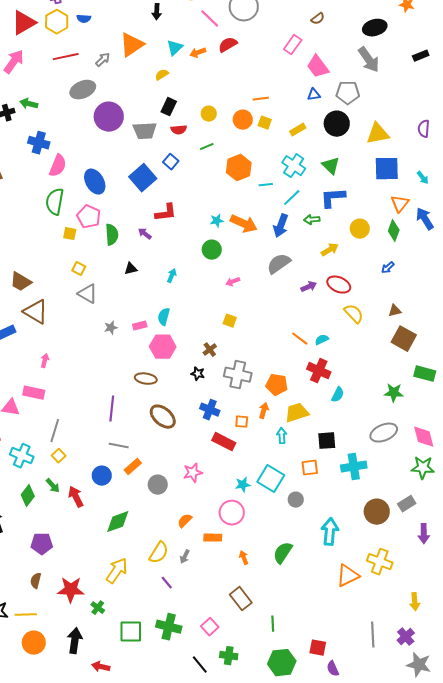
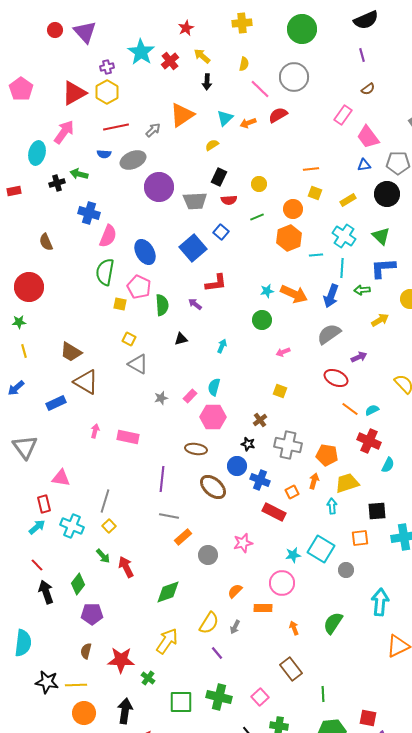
blue semicircle: (84, 19) -> (104, 154), moved
orange circle: (243, 120) -> (293, 209), moved
cyan line: (292, 198) -> (342, 268), turned -42
red ellipse: (339, 285) -> (336, 378), moved
pink rectangle: (140, 326) -> (190, 396), turned -32
pink rectangle: (34, 393) -> (128, 437), moved
orange square: (242, 422) -> (292, 492), turned -32
blue circle: (102, 476) -> (237, 466), moved
green diamond: (28, 496) -> (78, 584), moved

